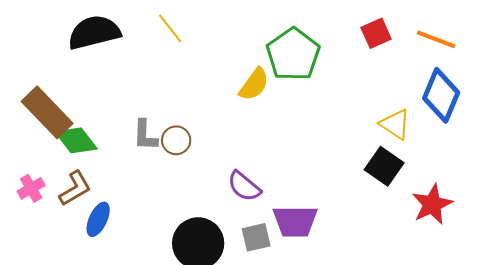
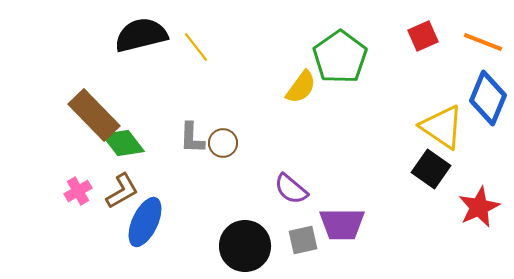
yellow line: (170, 28) -> (196, 47), moved
yellow triangle: (395, 124) -> (442, 127), size x1.4
blue ellipse: (98, 219) -> (145, 222), size x1.4

